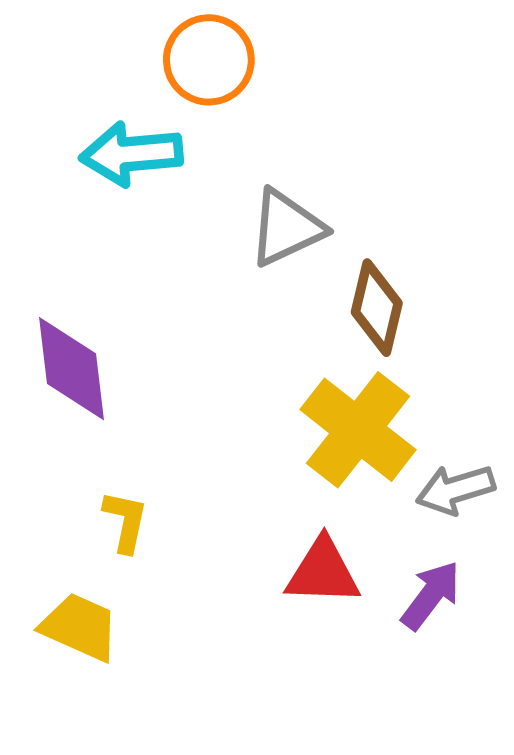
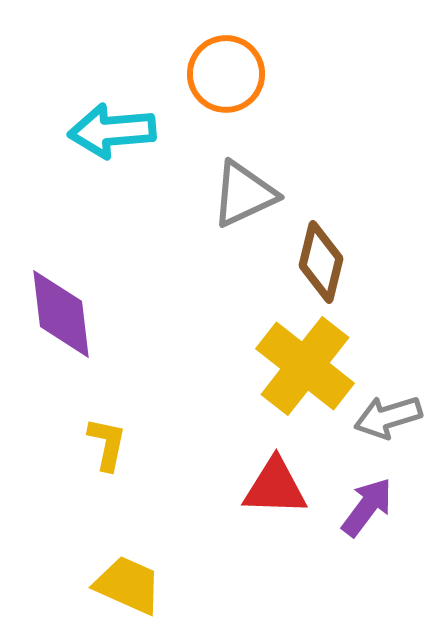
orange circle: (209, 60) -> (226, 74), moved
yellow trapezoid: (80, 627) -> (128, 585), moved

